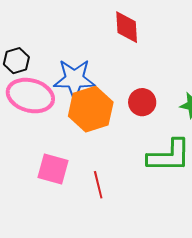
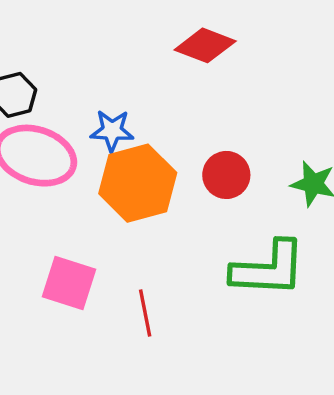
red diamond: (127, 27) -> (205, 45), turned -68
blue star: (74, 79) -> (112, 131), size x0.6

